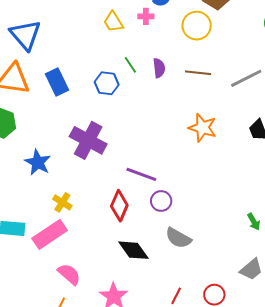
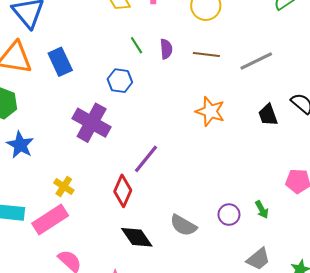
blue hexagon: (107, 83) -> (120, 81), moved
blue star: (38, 162) -> (20, 145), moved
purple line: (141, 174) -> (146, 159), turned -72
purple circle: (161, 201) -> (229, 215), moved

